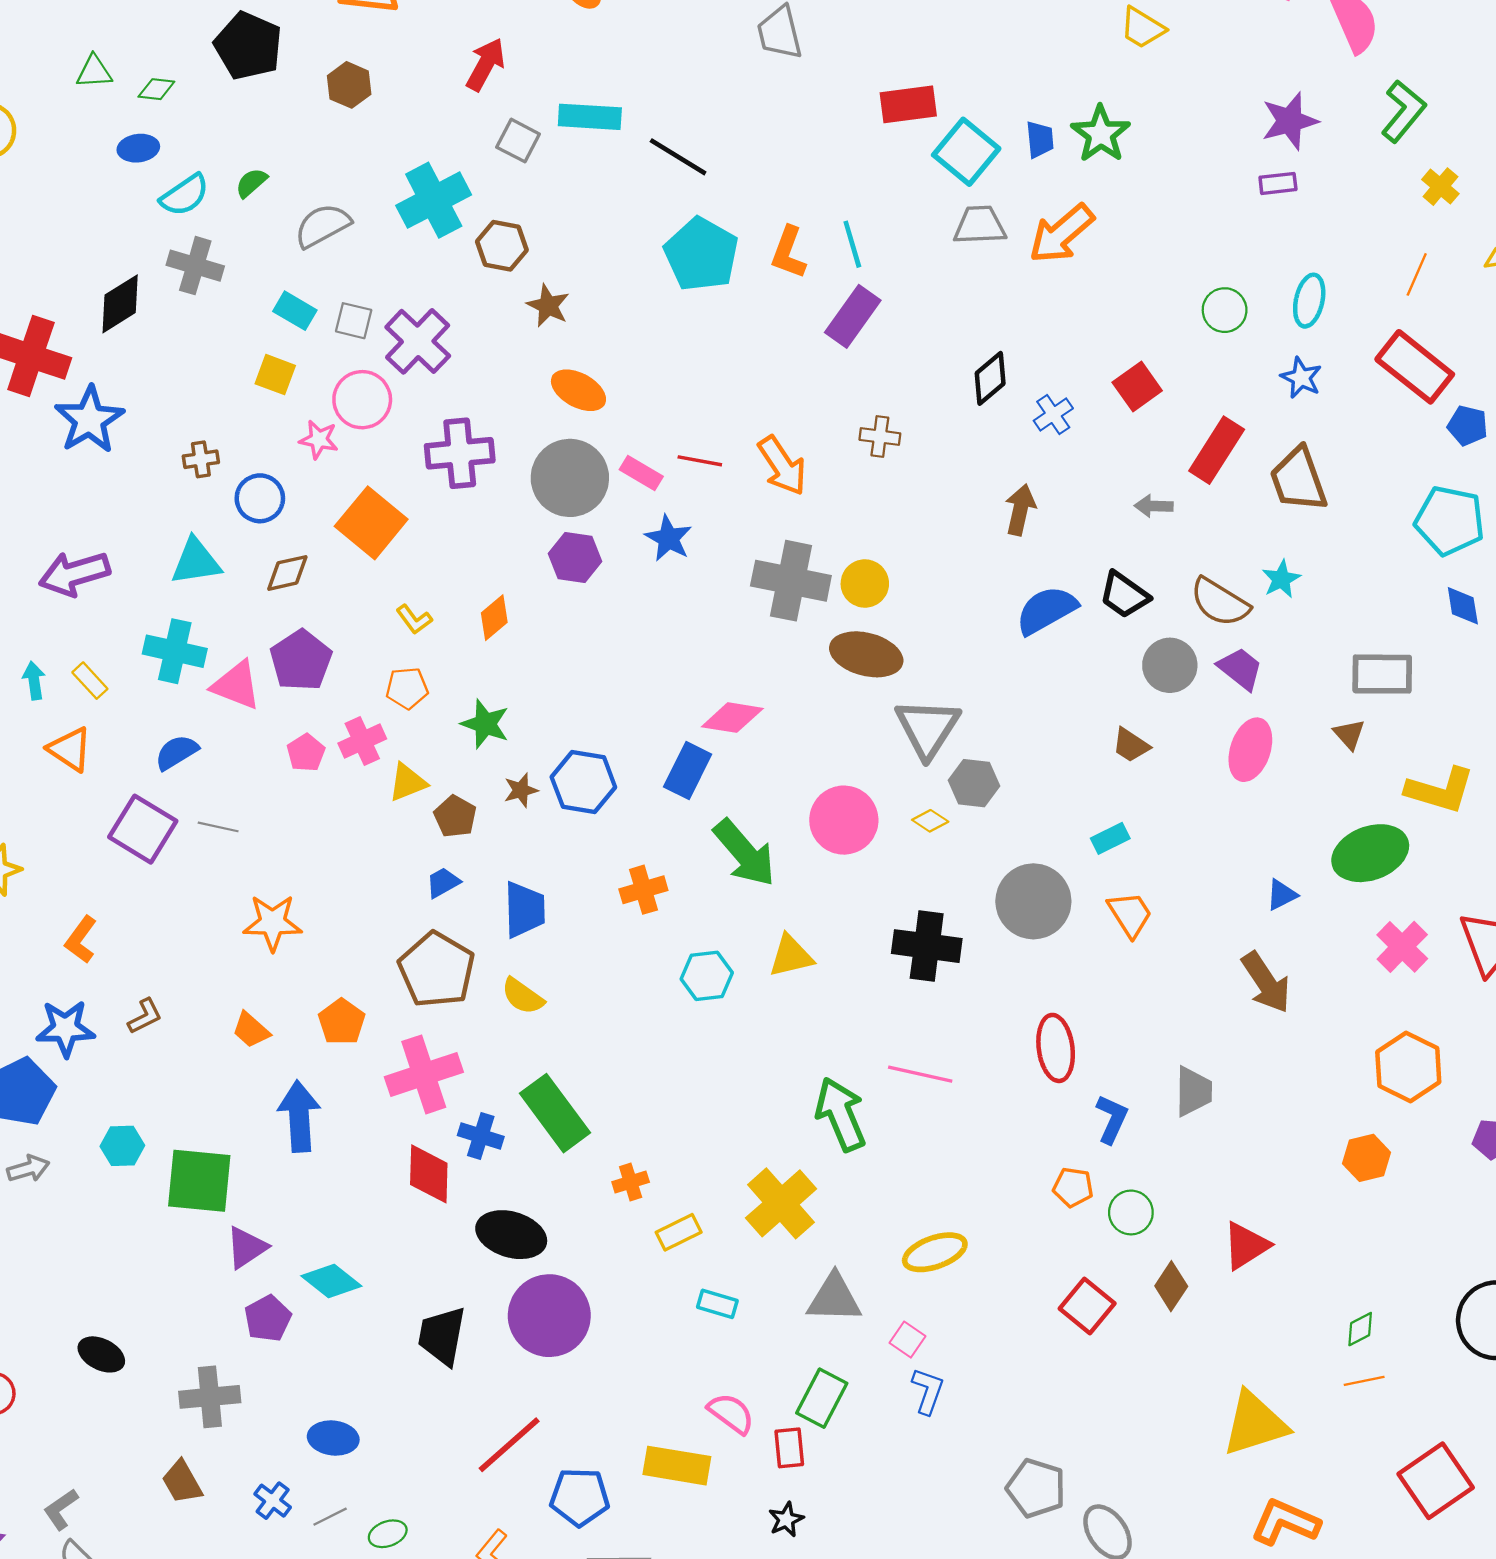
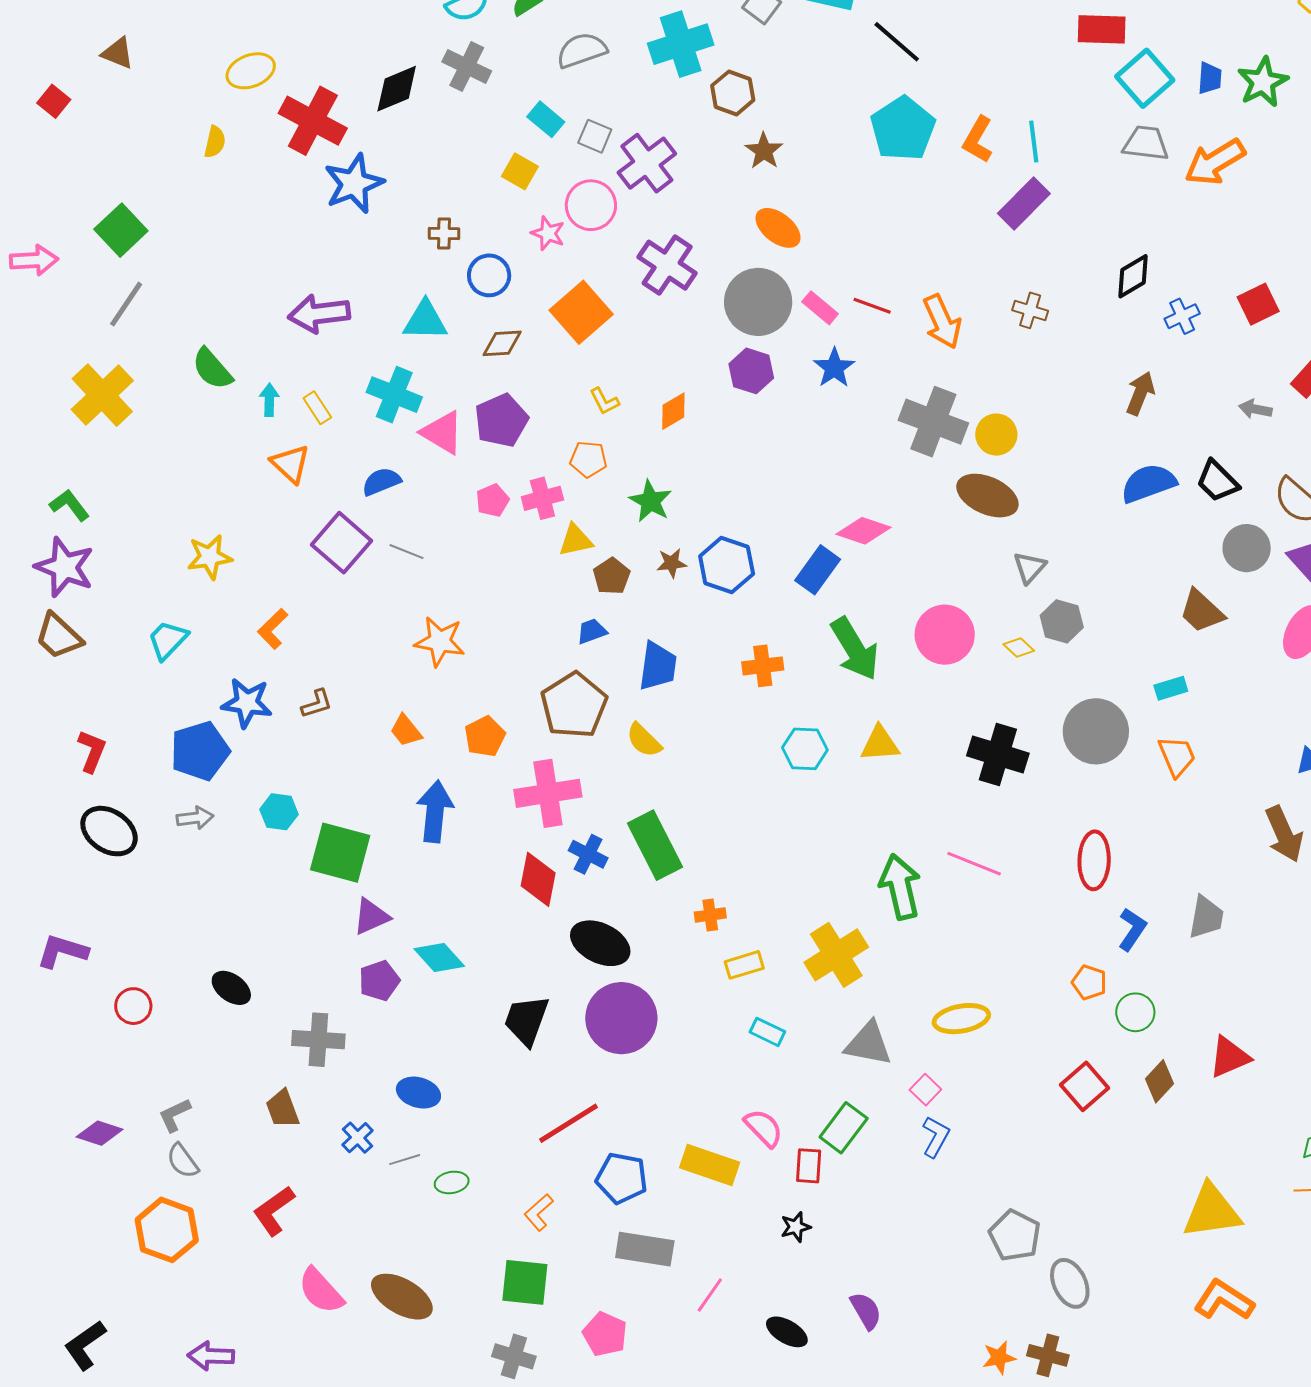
purple cross: (460, 453) -> (667, 265), turned 30
gray triangle: (927, 728) -> (1030, 567), size x0.6
brown trapezoid: (1131, 745) -> (1202, 611), size x1.4

